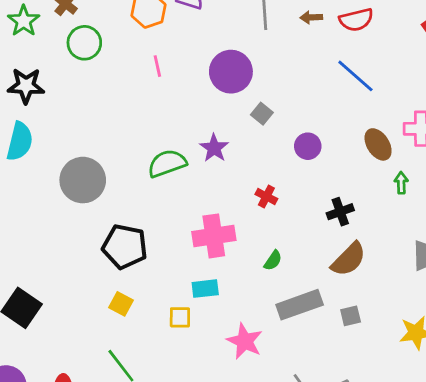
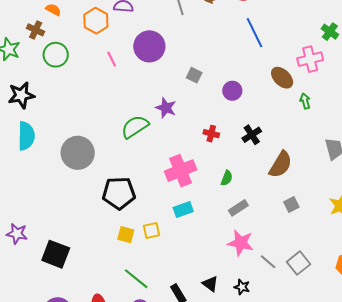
purple circle: (231, 72) -> (149, 46), moved
blue line: (355, 76) -> (254, 33), turned 36
black cross: (340, 212) -> (252, 135), moved
gray rectangle: (300, 305) -> (238, 208), moved, size x0.6
yellow square: (180, 317) -> (152, 230), moved
pink star: (245, 341) -> (241, 243), moved

